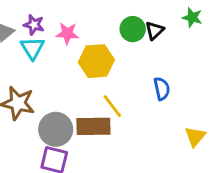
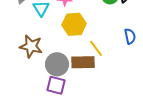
yellow hexagon: (96, 61) -> (74, 24), moved

